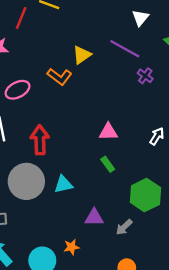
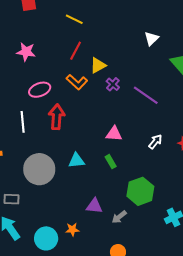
red line: (21, 18) -> (76, 51), moved
purple line: (125, 49) -> (146, 95), moved
purple cross: (145, 76) -> (113, 84), moved
red arrow: (40, 140) -> (57, 117), moved
cyan triangle: (63, 184) -> (77, 161), moved

